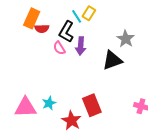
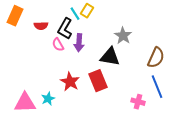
orange rectangle: (32, 18) -> (15, 16), moved
black triangle: (112, 60) -> (110, 57), turned 30
red rectangle: (92, 105) -> (98, 81), moved
red star: (71, 121) -> (70, 82), moved

